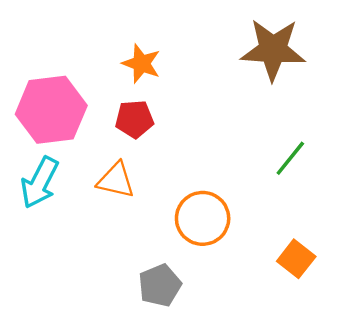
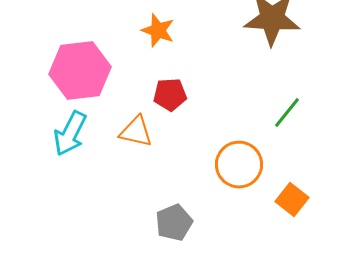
red pentagon: (134, 119) -> (170, 95), moved
orange circle: (203, 218) -> (239, 165), moved

